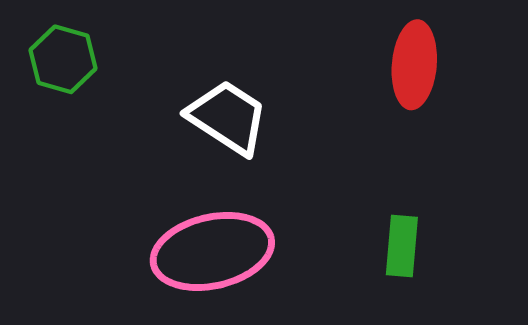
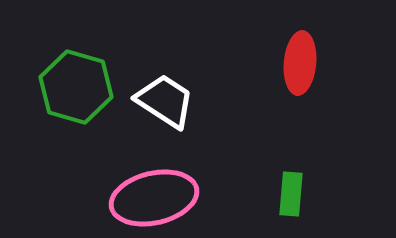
green hexagon: (63, 59) -> (76, 87), moved, size x1.5

